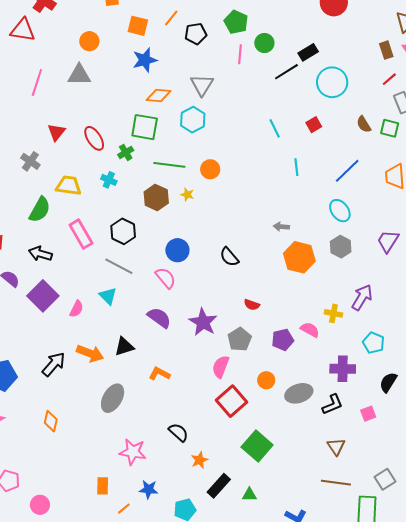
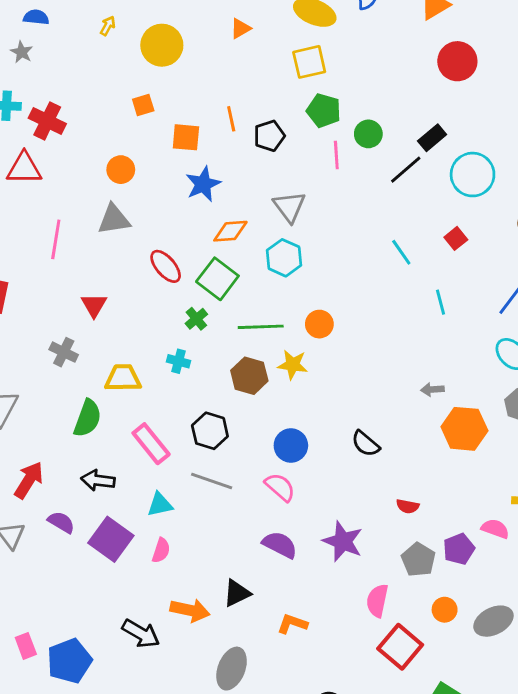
orange line: (171, 18) -> (231, 119), turned -42
green square: (145, 127) -> (217, 279), turned 36
red ellipse: (94, 138) -> (166, 266), moved
yellow star: (187, 195) -> (293, 365), size x1.5
cyan triangle: (108, 296) -> (160, 505), moved, turned -48
gray pentagon: (240, 339) -> (418, 560), moved
black arrow: (54, 364) -> (141, 633), turned 88

